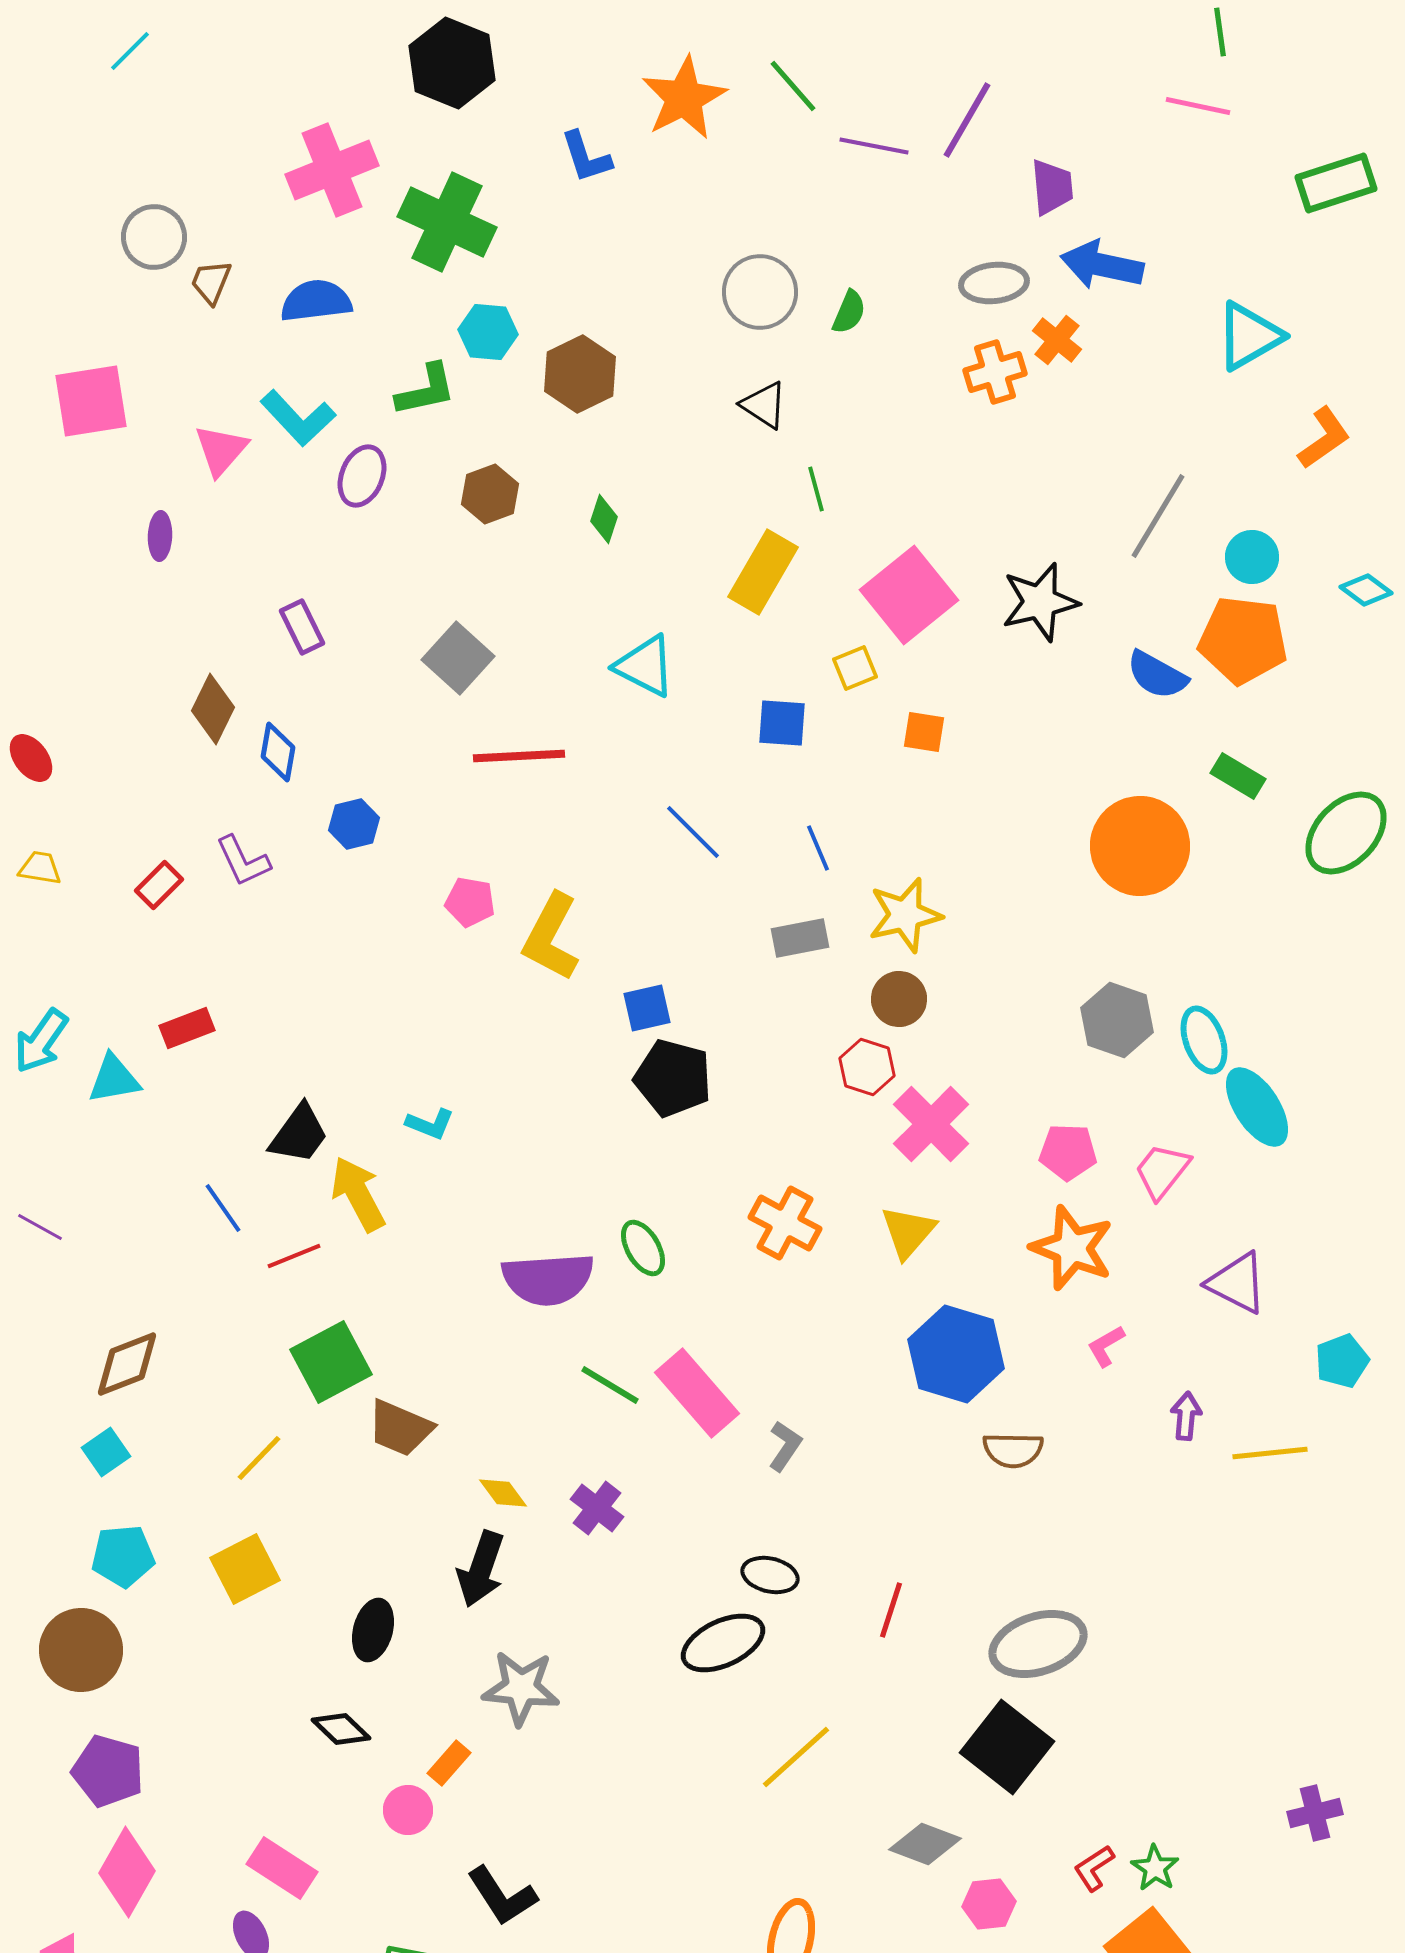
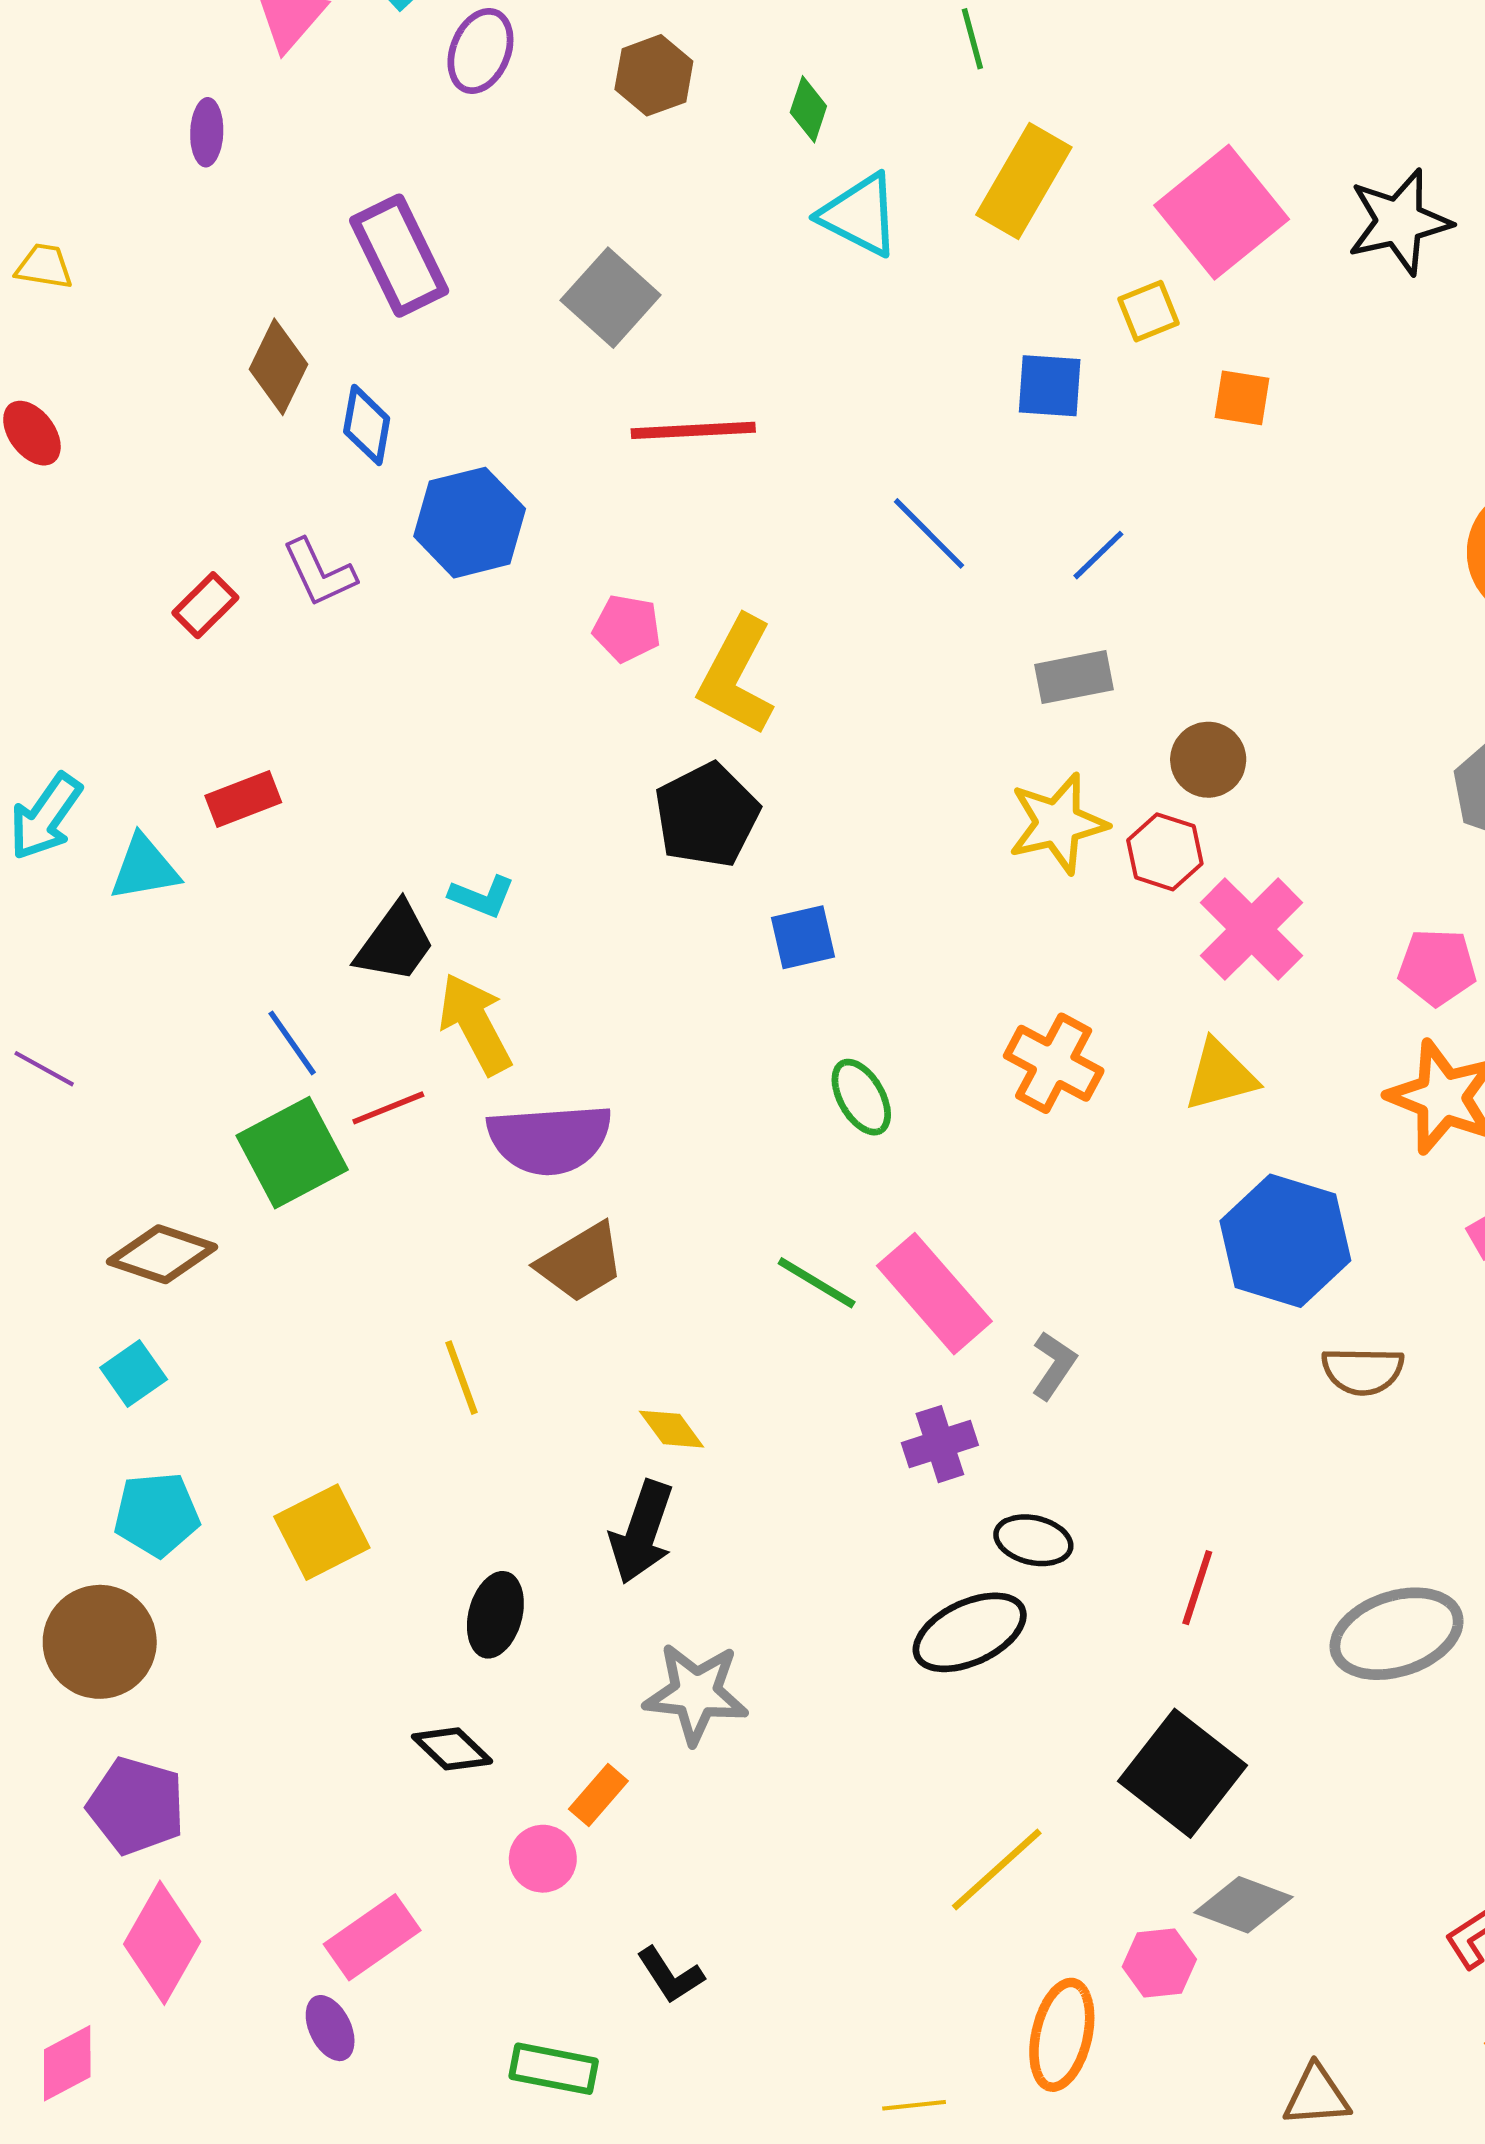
green line: (816, 489) -> (972, 39), moved
purple rectangle: (302, 627) -> (399, 256), size x1.6
cyan triangle: (645, 666) -> (860, 215), moved
blue hexagon: (354, 824) -> (470, 523), size x1.6
blue line: (818, 848) -> (1098, 555), turned 69
yellow trapezoid: (40, 868) -> (44, 266), moved
yellow star: (905, 915) -> (1058, 823), moved
blue square: (647, 1008) -> (803, 937), moved
black pentagon: (673, 1078) -> (707, 815), moved, turned 30
cyan L-shape: (430, 1124) -> (482, 897), moved
yellow triangle: (908, 1232) -> (1220, 1075), turned 34
purple semicircle: (548, 1279) -> (550, 1139), moved
green square: (331, 1362) -> (292, 1153), moved
brown diamond: (127, 1364) -> (162, 1254), turned 40
brown trapezoid: (400, 1428) -> (581, 1262), moved, turned -54
yellow line: (259, 1458) -> (462, 1378), moved, turned -64
purple cross: (597, 1508) -> (940, 1444), moved, turned 34
black square: (1007, 1747) -> (1182, 1773), moved
yellow line: (796, 1757) -> (997, 1870), moved
pink rectangle: (282, 1868) -> (372, 1937), turned -68
black L-shape: (502, 1896) -> (670, 1975), size x0.7
pink hexagon: (989, 1904) -> (1159, 1963), moved

